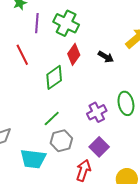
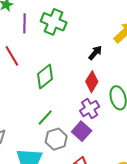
red diamond: (74, 54) -> (92, 82), moved
black arrow: (106, 57) -> (95, 53), turned -77
purple square: (99, 147) -> (82, 131), moved

